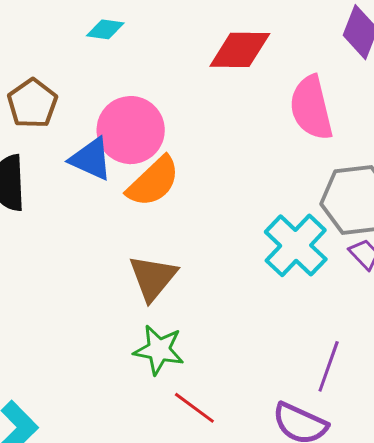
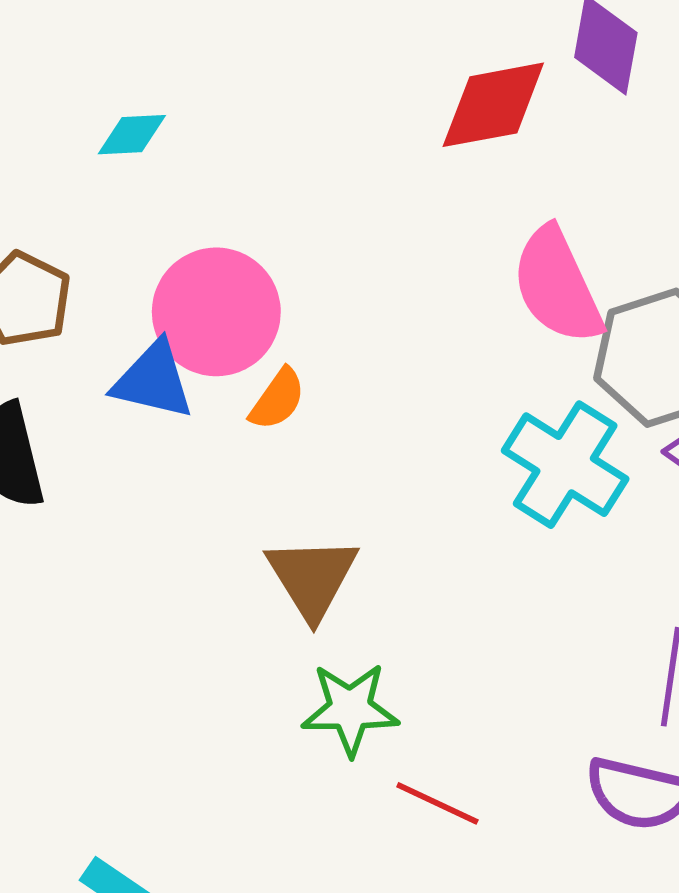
red diamond: (240, 50) -> (493, 105), moved
pink semicircle: (311, 108) -> (557, 286), moved
orange semicircle: (153, 182) -> (277, 399), size x0.6

